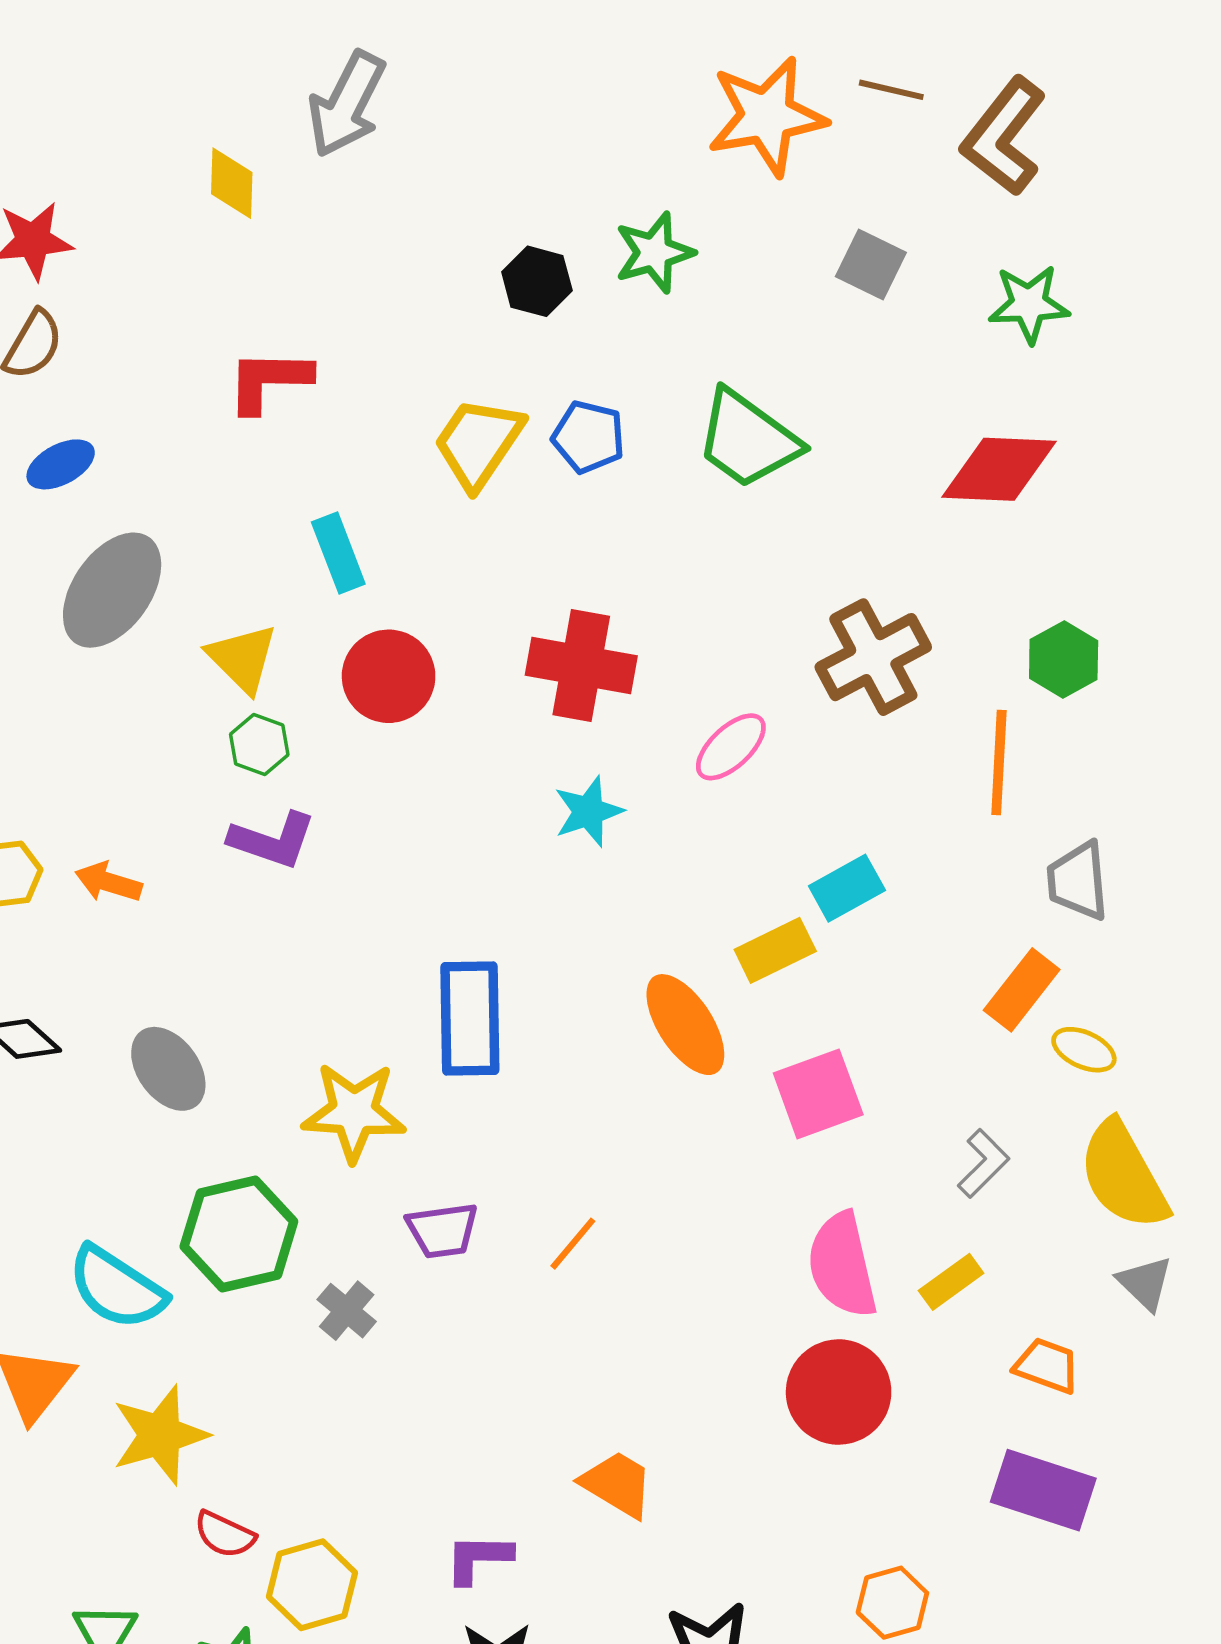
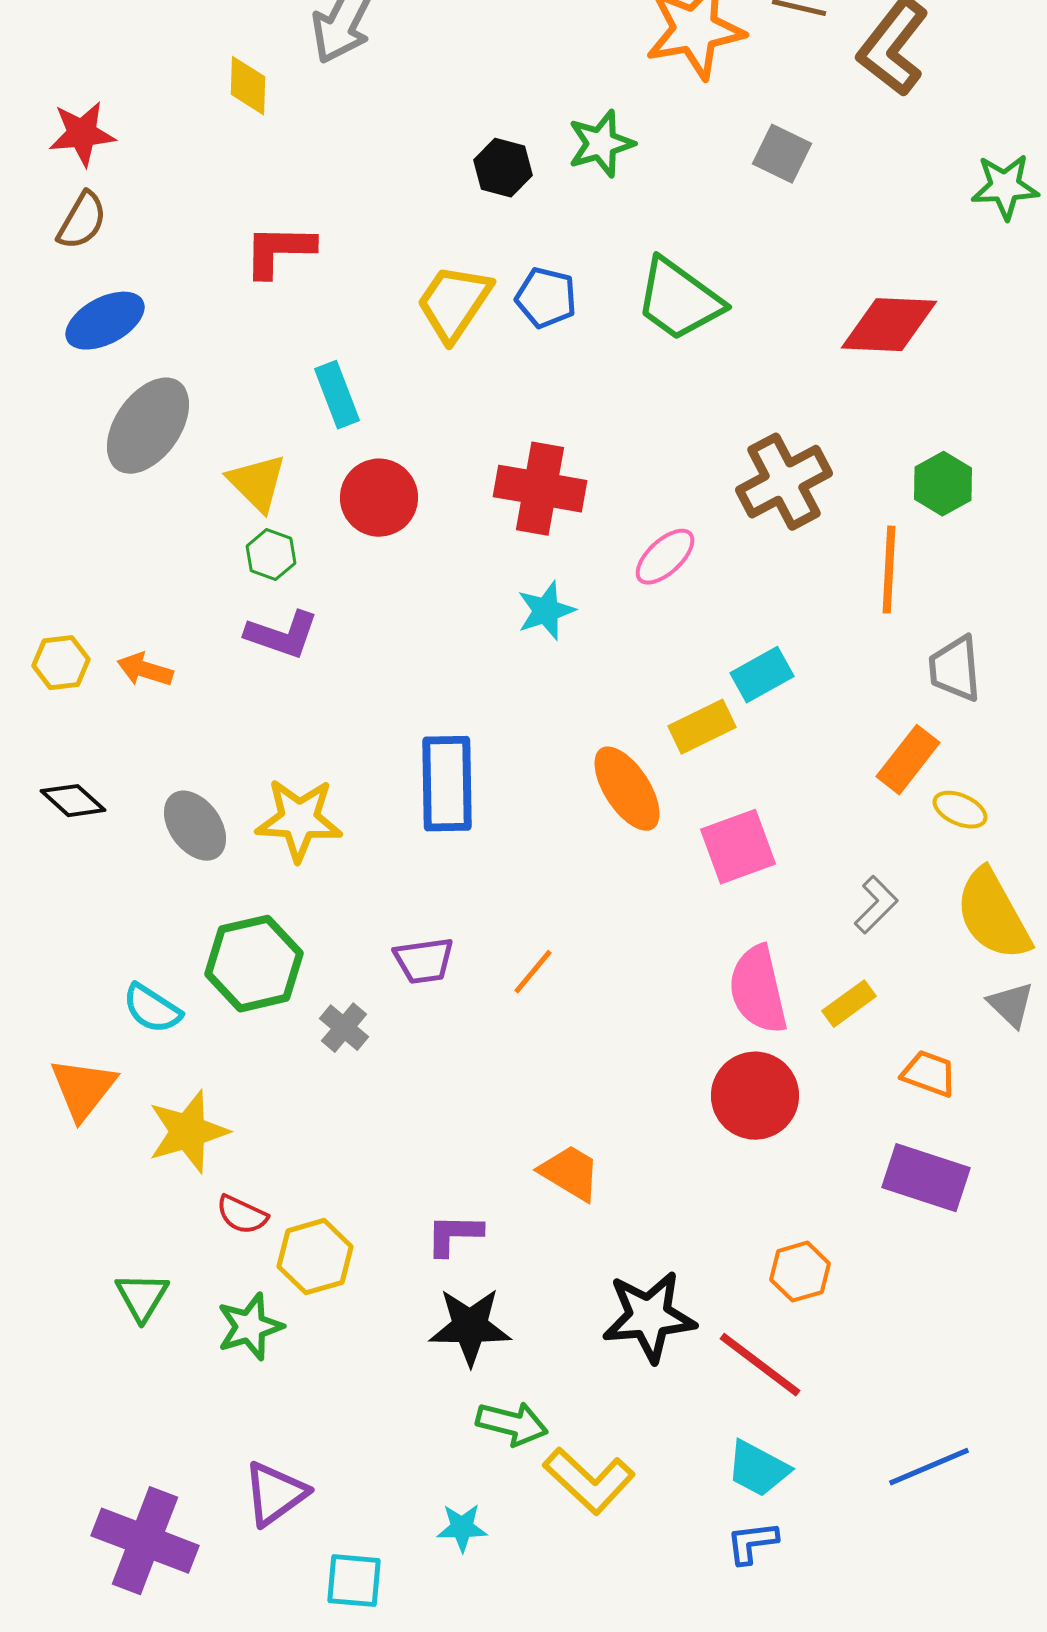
green star: (1029, 304) -> (1005, 187), moved
blue ellipse: (61, 464) -> (105, 321), size x1.4
yellow star: (354, 1112) -> (299, 820), moved
cyan semicircle: (117, 1288) -> (152, 1009), size x0.7

